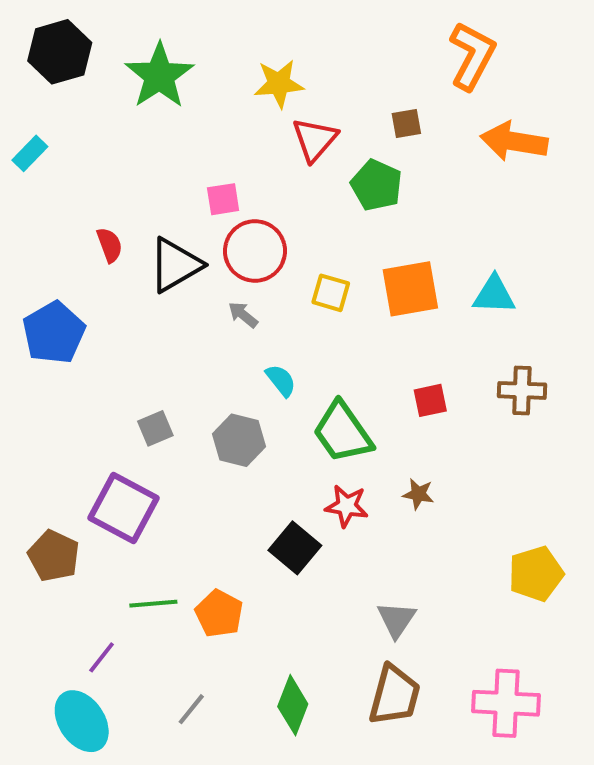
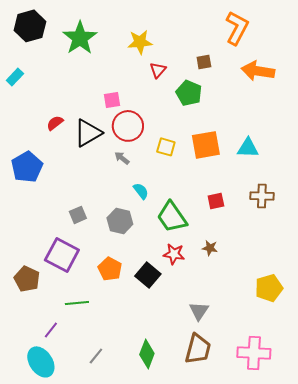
red triangle: (315, 139) -> (158, 70), size x0.7
red semicircle: (110, 245) -> (55, 123), turned -108
orange pentagon: (219, 614) -> (110, 269), moved

